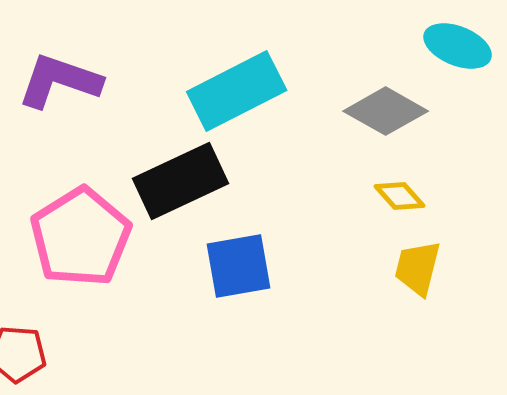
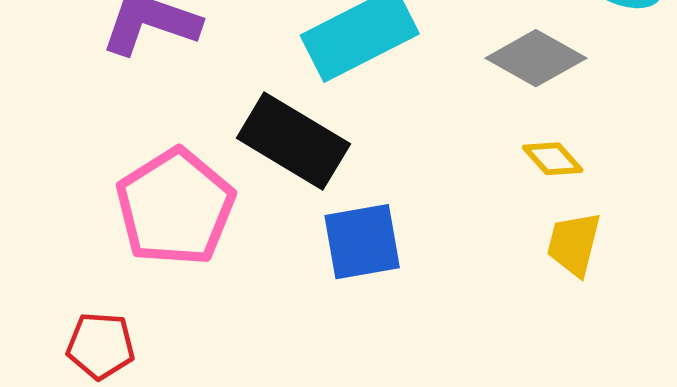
black rectangle: (181, 181) -> (293, 141), turned 56

